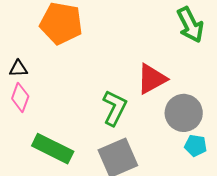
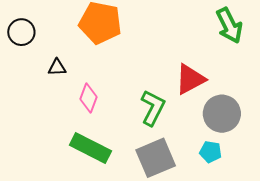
pink diamond: (20, 97) -> (89, 98), moved
cyan pentagon: (196, 146) -> (211, 152), moved

